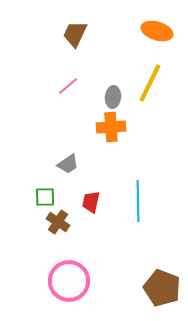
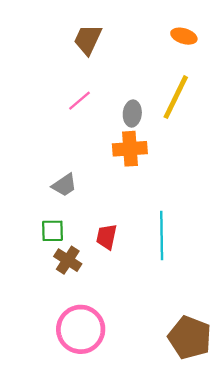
orange ellipse: (157, 31) -> (184, 36), size x0.7
gray trapezoid: (68, 164) -> (64, 185), moved

